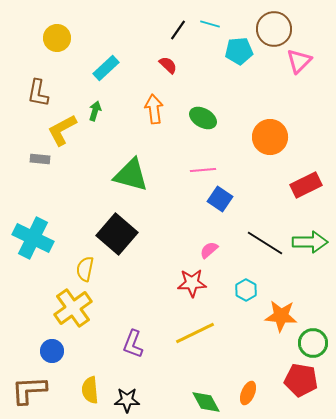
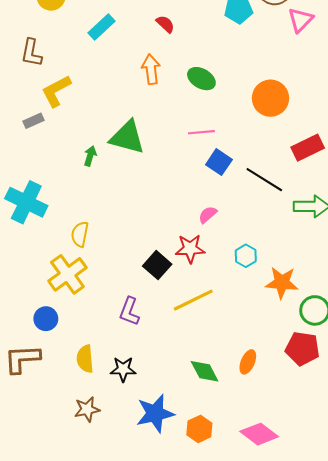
green arrow: (95, 111) -> (90, 156), moved
gray rectangle: (40, 159) -> (33, 121), turned -30
black square: (117, 234) -> (157, 265), moved, size x0.7
black line: (265, 243) -> (264, 180), moved

